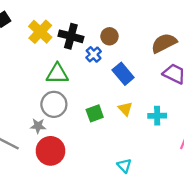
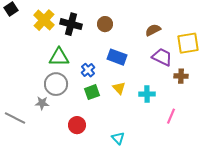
brown semicircle: (164, 43) -> (153, 30), size x0.7
blue cross: (94, 54) -> (88, 70), moved
blue rectangle: (123, 74) -> (117, 57), turned -30
red circle: (50, 151) -> (77, 125), moved, size x0.7

